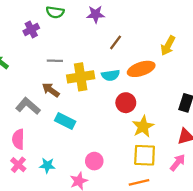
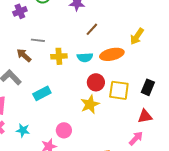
yellow cross: (81, 77) -> (59, 56), size x0.7
brown arrow: (51, 90) -> (24, 55), moved
cyan rectangle: (65, 121) -> (42, 93), turned -60
yellow star: (143, 127) -> (90, 104), moved
yellow square: (145, 155) -> (119, 90), moved

